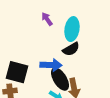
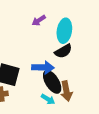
purple arrow: (47, 19) -> (39, 20), turned -88

